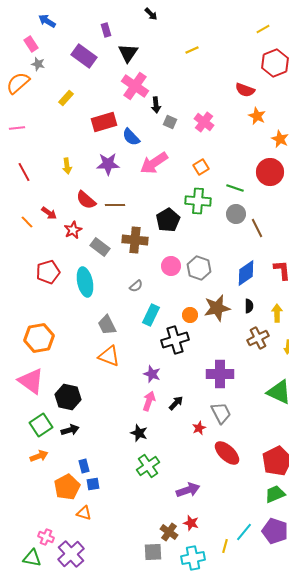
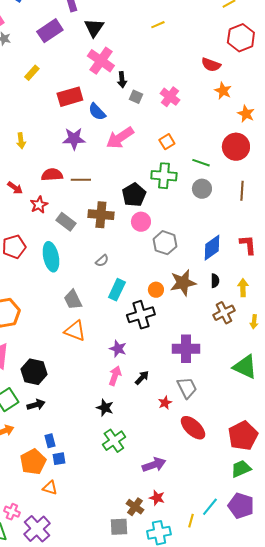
purple rectangle: (84, 56) -> (50, 31), turned -70
yellow arrow: (67, 166) -> (21, 141), moved
red semicircle: (86, 200) -> (52, 175), turned 135
brown line: (257, 228) -> (242, 191), moved, turned 30
pink circle: (171, 266) -> (141, 222), moved

